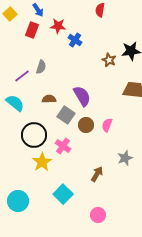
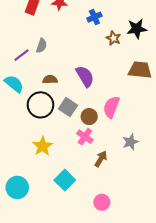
blue cross: (75, 40) -> (94, 17), moved, turned 32
gray square: (66, 115) -> (68, 107), moved
brown circle: (86, 125) -> (89, 117), moved
pink semicircle: (107, 125) -> (111, 107), size x1.5
black circle: (34, 135) -> (40, 105), moved
pink cross: (63, 146) -> (85, 137), moved

